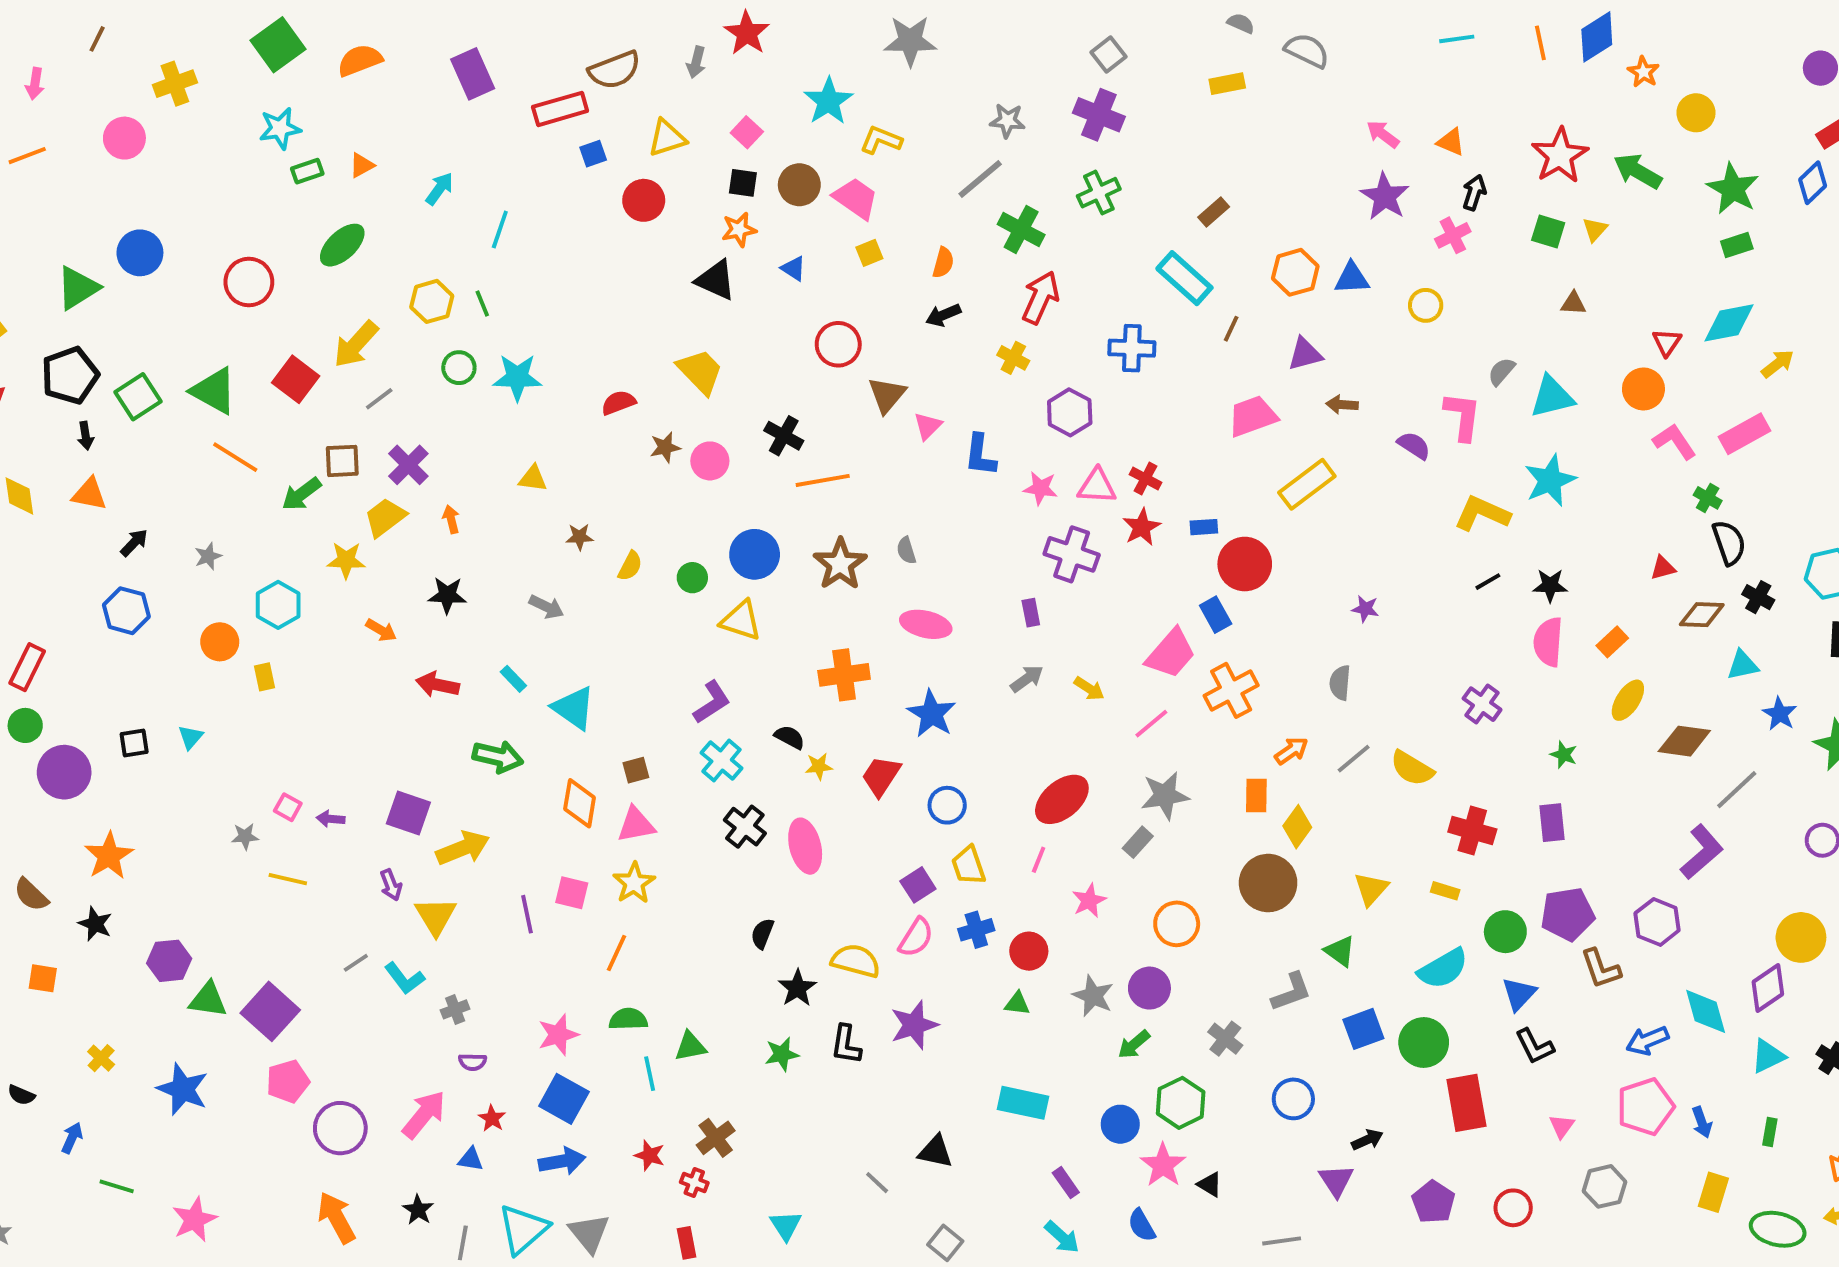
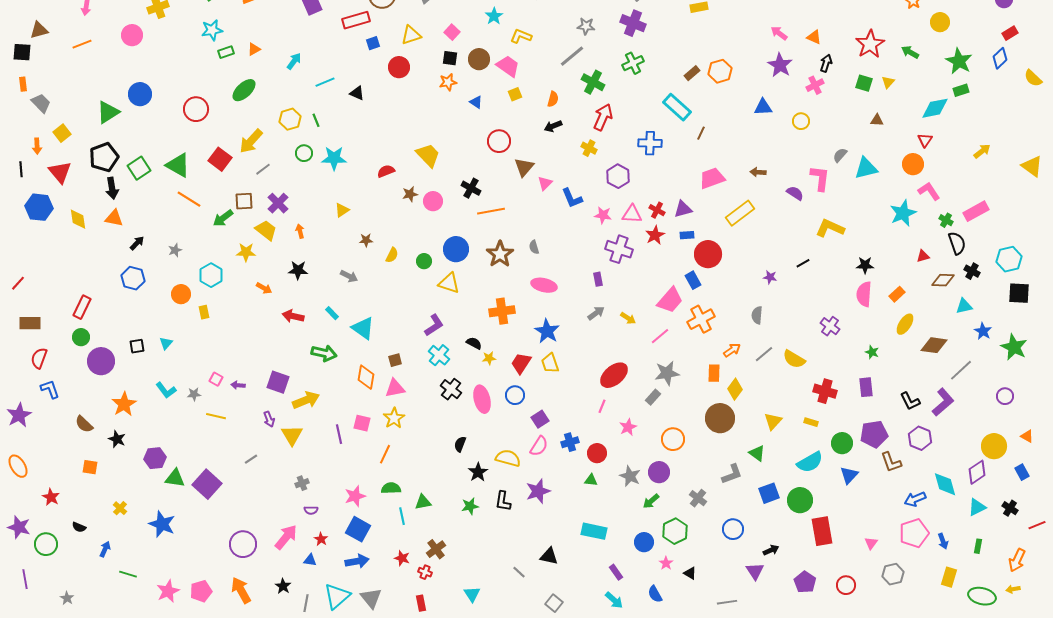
cyan star: (828, 101) -> (494, 16), size x0.7
green arrow: (1638, 171) -> (910, 52), size x0.7
cyan line: (500, 230) -> (325, 82), turned 48
orange hexagon: (1295, 272) -> (720, 71), moved
black triangle: (716, 280) -> (357, 93), moved, size x0.7
cyan diamond: (1729, 323) -> (935, 108), moved
purple triangle: (1305, 354) -> (683, 209), moved
pink rectangle: (1745, 434) -> (976, 211), moved
black arrow: (86, 436) -> (112, 188), size x1.5
blue L-shape: (980, 455) -> (572, 198), turned -30
yellow triangle: (533, 478) -> (342, 210), turned -42
cyan star: (1550, 480) -> (903, 213), moved
yellow trapezoid: (385, 517) -> (266, 230), turned 75
black line: (1488, 582) -> (803, 263), moved
blue circle: (947, 805) -> (515, 395), moved
yellow trapezoid: (969, 866) -> (550, 363), moved
cyan L-shape: (404, 978) -> (166, 390), moved
black L-shape: (1535, 1046) -> (910, 401), moved
pink pentagon: (288, 1081) -> (201, 591), moved
pink star: (1163, 1165) -> (666, 563), size x0.6

